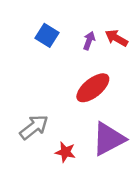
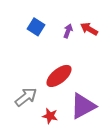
red ellipse: (93, 88) -> (59, 76), moved

